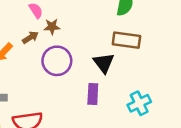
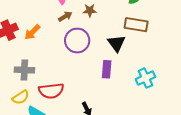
brown star: (52, 27) -> (90, 10), moved
brown arrow: (30, 37) -> (65, 16), moved

